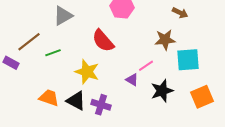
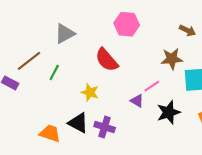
green line: (53, 53) -> (54, 72), turned -42
yellow star: (87, 72) -> (90, 92), size x0.7
orange trapezoid: (49, 98) -> (50, 133), moved

